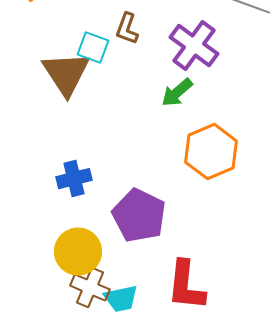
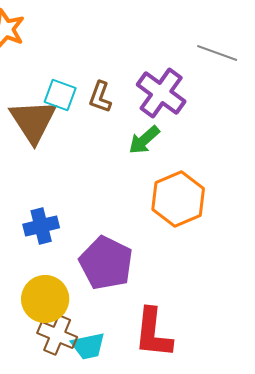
brown L-shape: (127, 29) -> (100, 97), moved

